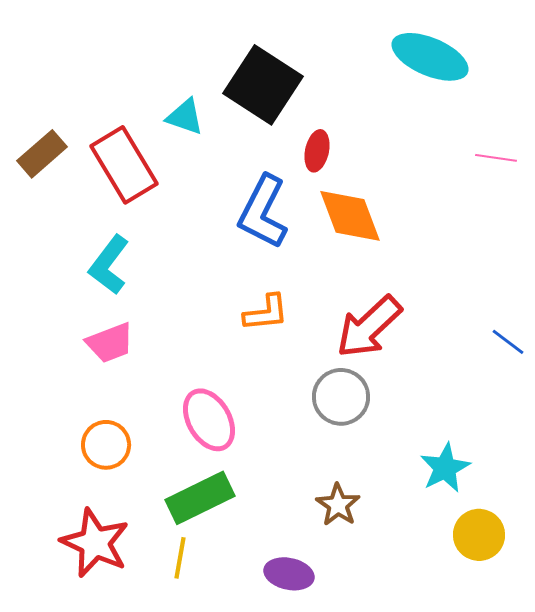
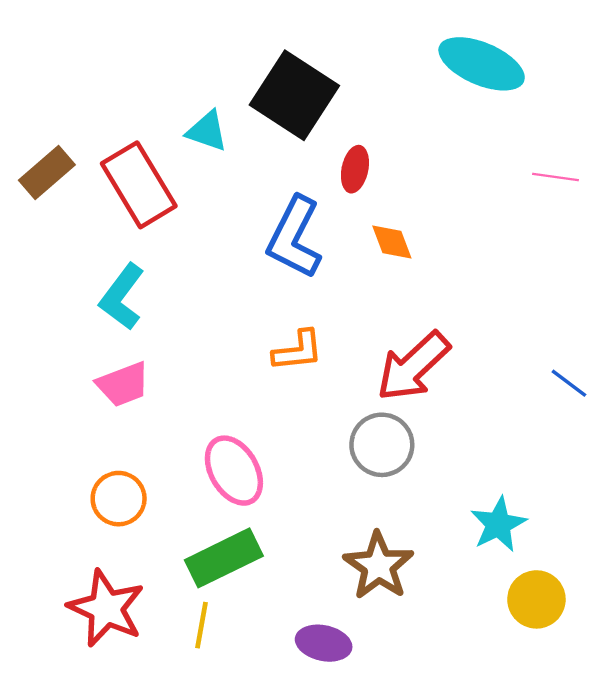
orange diamond: (350, 216) -> (392, 242), size x0.6
brown star: (338, 505) -> (378, 566), size x1.4

